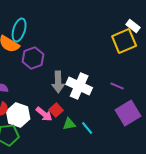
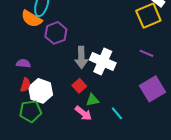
purple line: (117, 86) -> (146, 53), moved
pink arrow: (44, 114) -> (83, 113), moved
cyan line: (87, 128) -> (117, 113), moved

